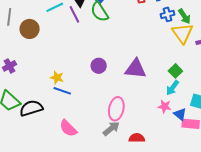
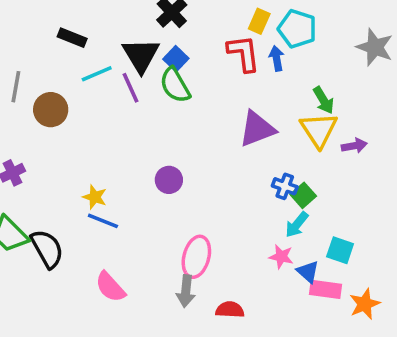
blue cross: (167, 14) -> (285, 186), moved, turned 32
purple triangle: (136, 69) -> (257, 129), moved, turned -30
black semicircle: (31, 108) -> (47, 249), turned 75
gray arrow: (111, 129) -> (186, 291), turned 132

